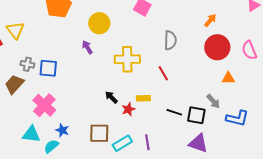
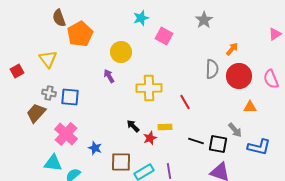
yellow triangle: (15, 30) -> (48, 59), moved
gray semicircle: (170, 40) -> (212, 69), moved
blue star: (62, 130) -> (95, 148), moved

